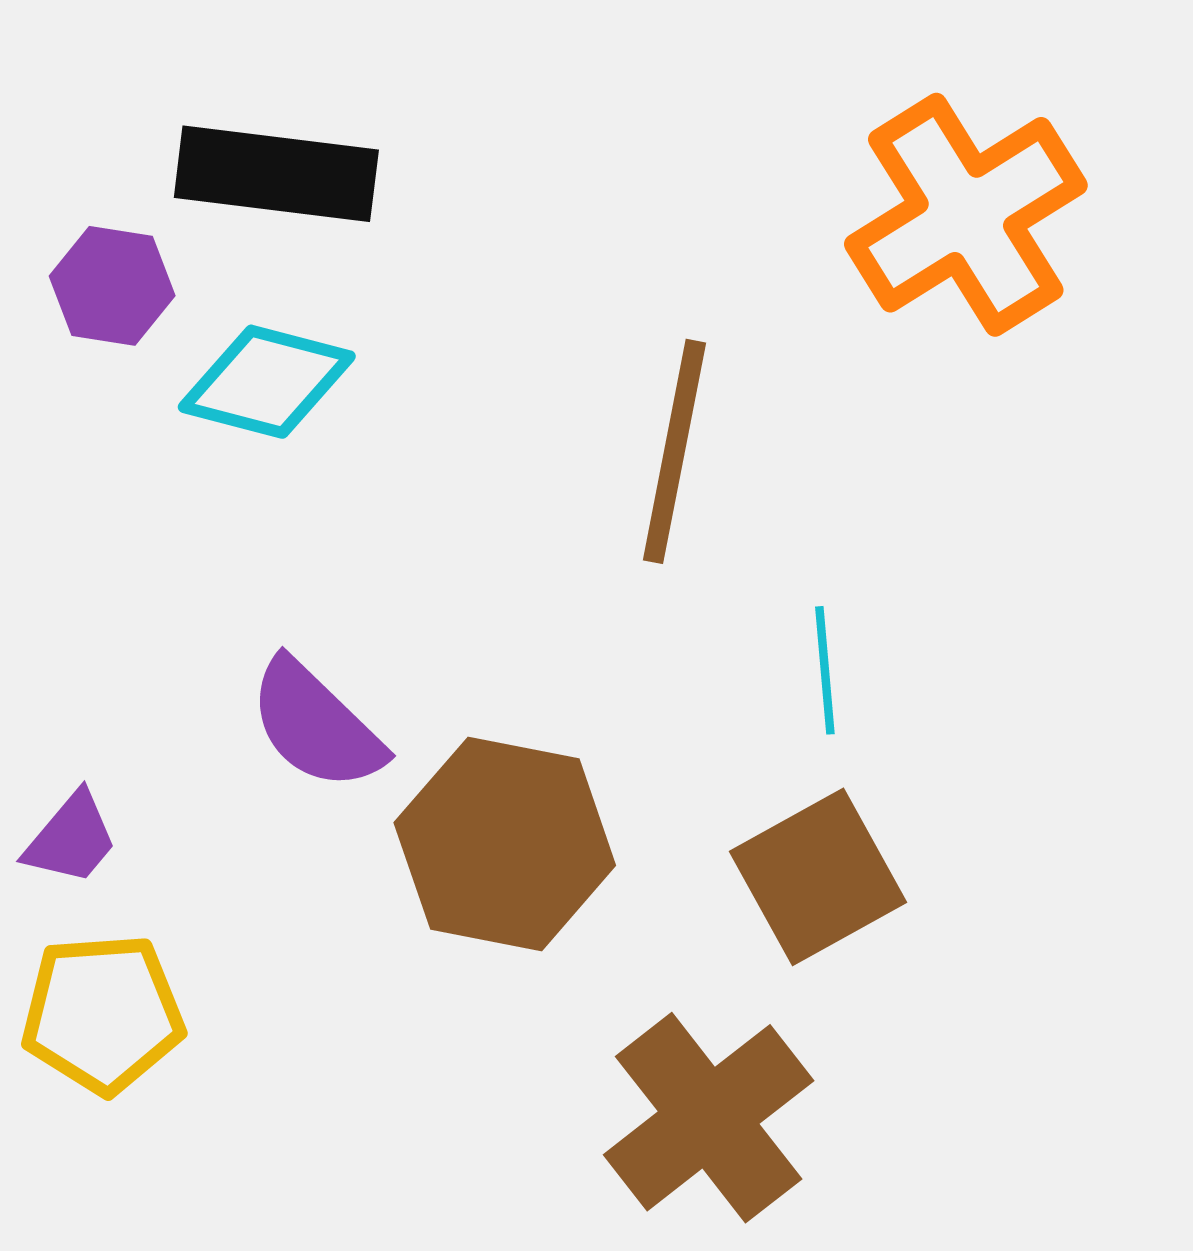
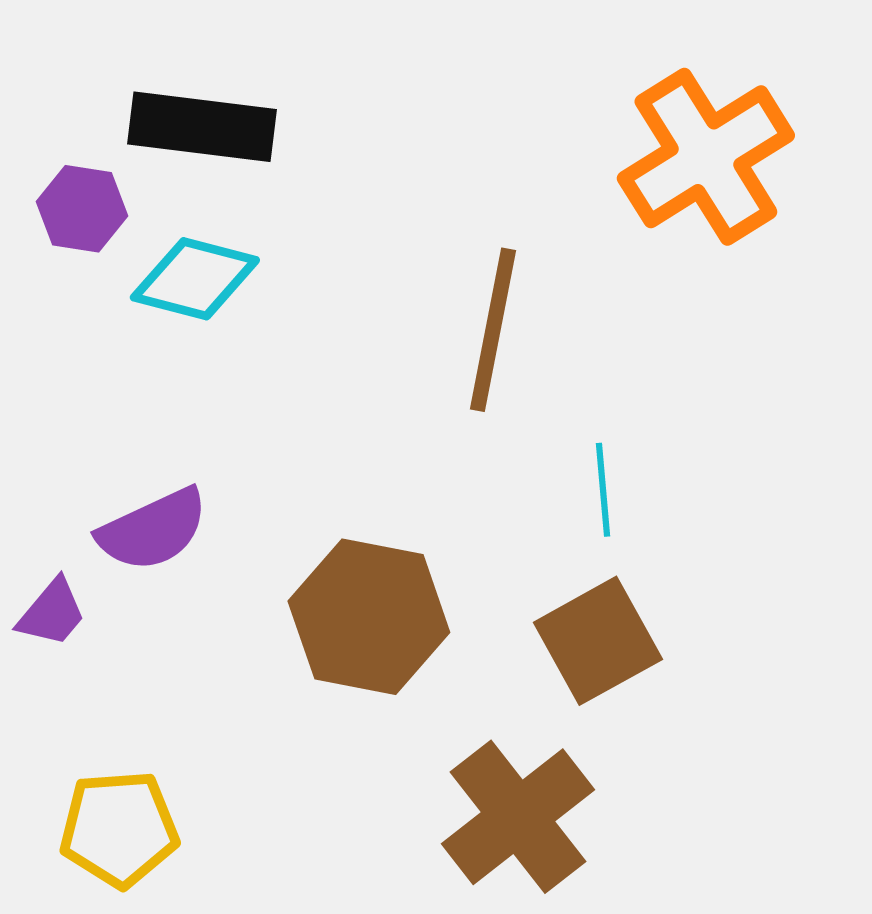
purple semicircle: (316, 725) -> (153, 530), moved, turned -69
yellow pentagon: (103, 1014) -> (119, 829), moved

